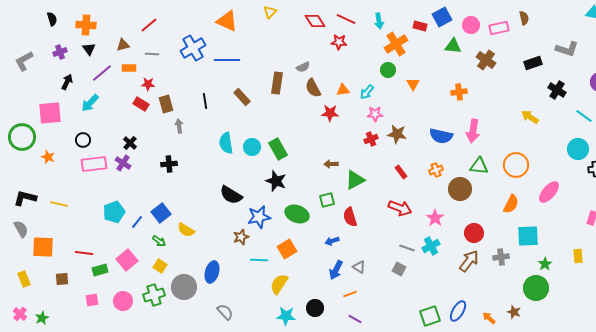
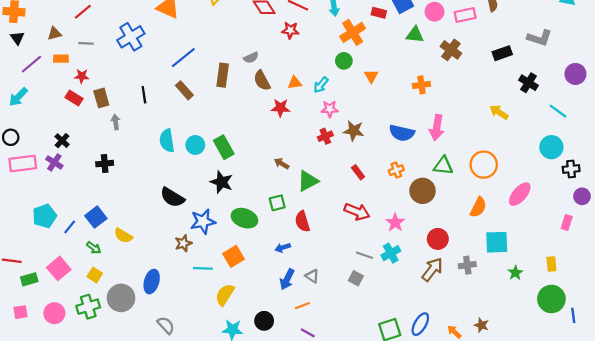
blue line: (227, 60) -> (183, 58), moved, turned -40
brown arrow: (331, 164) -> (282, 164), turned 32
green circle: (536, 288) -> (551, 299), moved

